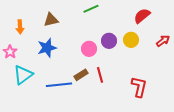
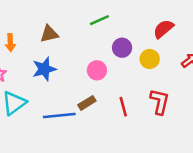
purple circle: (109, 41) -> (122, 48), moved
red line: (100, 75) -> (123, 107), moved
red L-shape: (139, 87) -> (160, 102), moved

